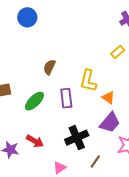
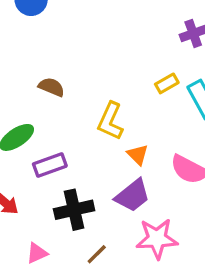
brown semicircle: (49, 67) -> (52, 87), turned 77
purple rectangle: (66, 98) -> (50, 165), moved, turned 66

